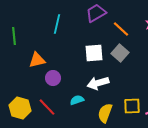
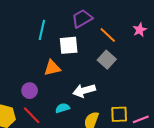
white square: (94, 53) -> (69, 45), moved
orange triangle: (37, 60) -> (52, 68), moved
purple circle: (53, 78) -> (30, 91), moved

